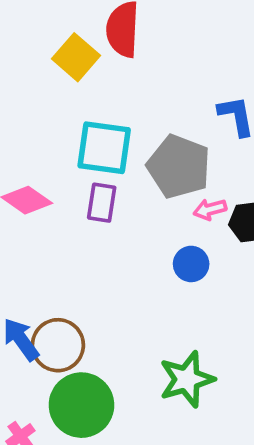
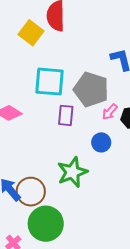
purple rectangle: (102, 203) -> (66, 115), moved
pink arrow: (210, 209) -> (110, 112), turned -30
green star: (187, 379) -> (72, 172), moved

